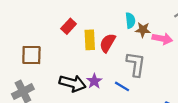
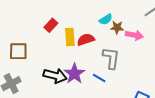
cyan semicircle: (130, 20) -> (106, 19), turned 64
red semicircle: (108, 43) -> (86, 40), turned 42
purple star: (94, 81) -> (74, 74), size x1.5

